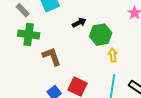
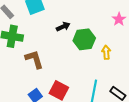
yellow arrow: (113, 55) -> (106, 52), moved

